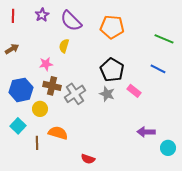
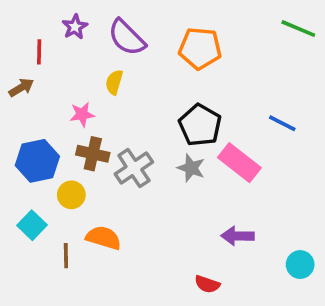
red line: (13, 16) -> (39, 52), moved
green line: (164, 39) -> (298, 29), moved
pink rectangle: (134, 91) -> (239, 163), size x1.6
purple arrow: (146, 132) -> (238, 236), moved
red semicircle: (88, 159) -> (207, 284), moved

